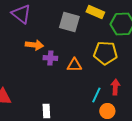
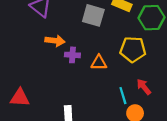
red arrow: (115, 87) -> (144, 87), turned -42
cyan line: (96, 95) -> (123, 96), turned -42

